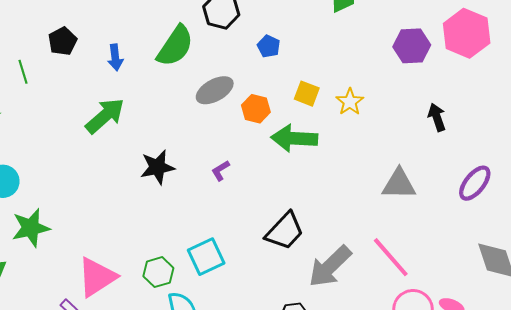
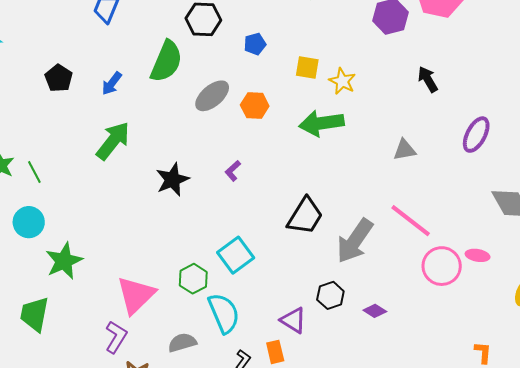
blue pentagon: (269, 46) -> (255, 44), turned -30
blue arrow: (115, 57) -> (112, 83), turned 55
green line: (23, 72) -> (34, 172), moved
yellow square: (307, 94) -> (307, 67), moved
green arrow: (294, 138) -> (321, 123), moved
gray triangle: (399, 184) -> (405, 150), size x0.7

